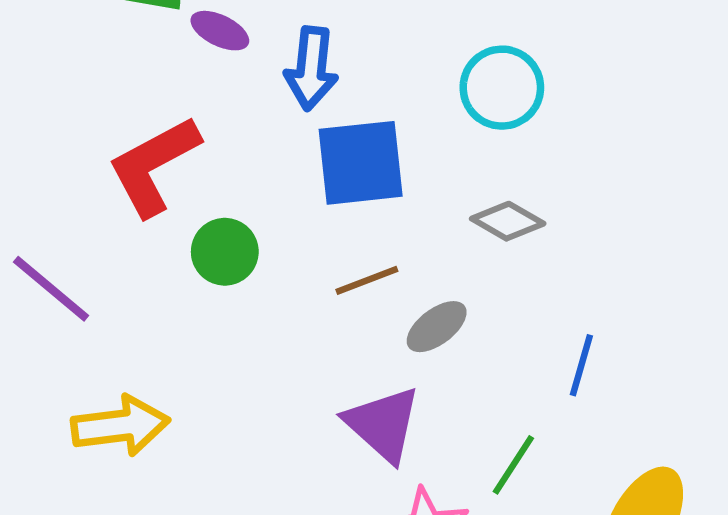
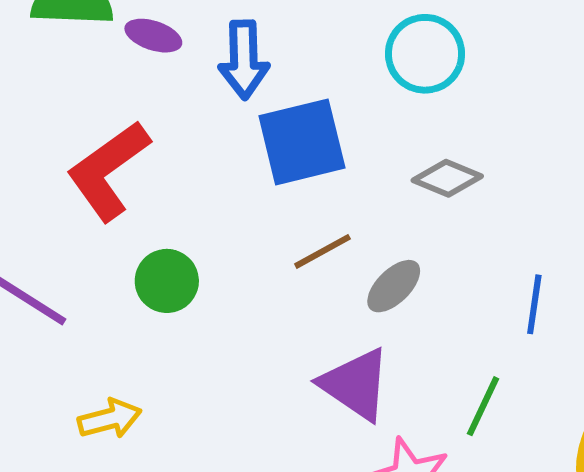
green circle: (225, 252) -> (167, 281), moved
yellow arrow: (121, 426) -> (110, 419), size x0.7

